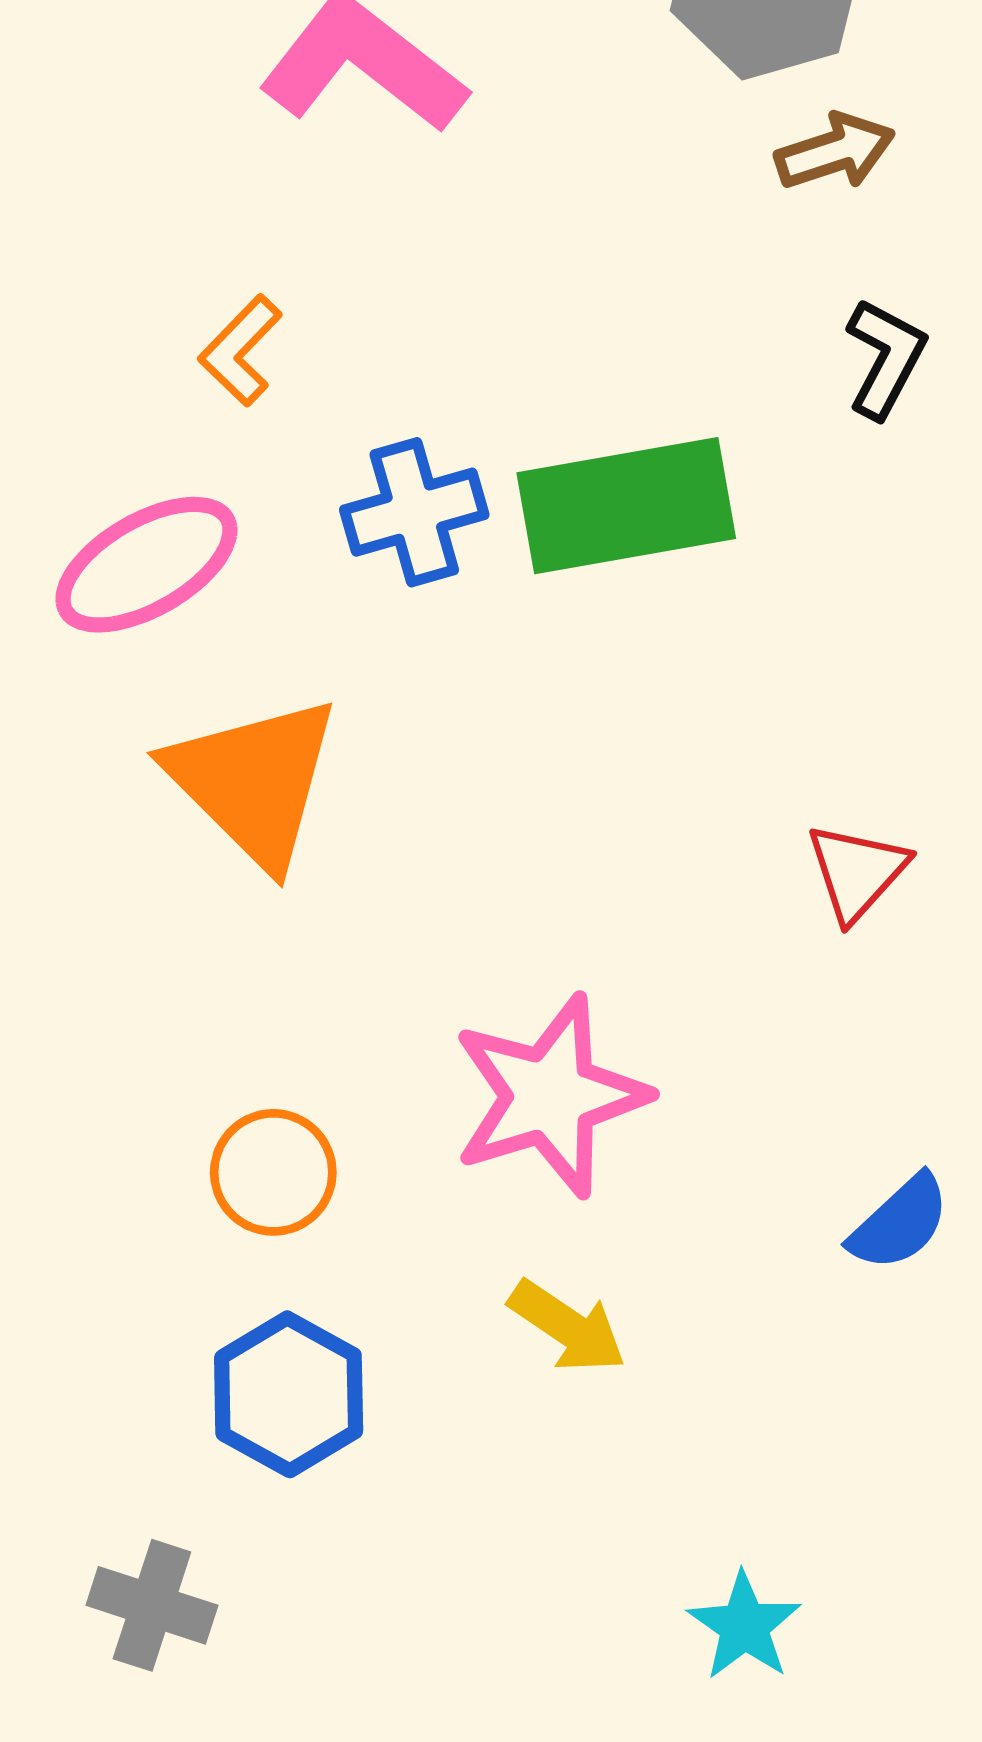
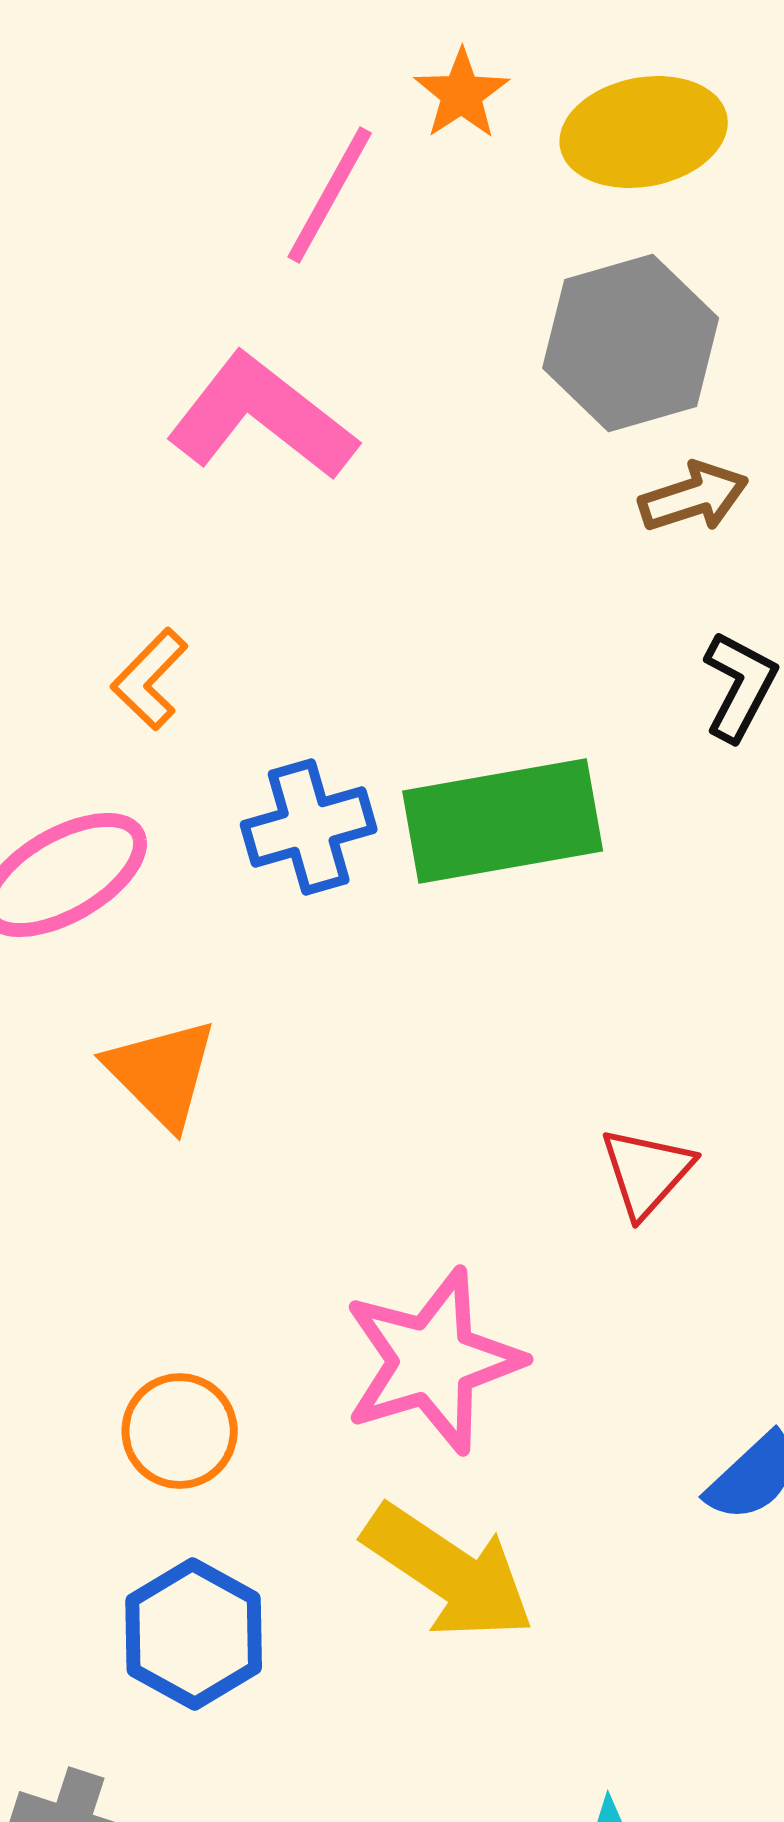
orange triangle: (254, 781) -> (162, 1073), size x0.7
red triangle: (857, 872) -> (647, 1172), moved
yellow arrow: (567, 1327) -> (449, 1572), size x1.6

